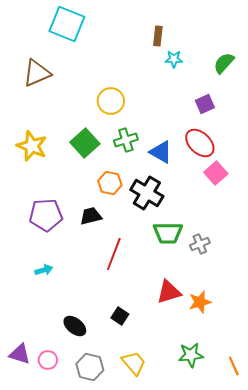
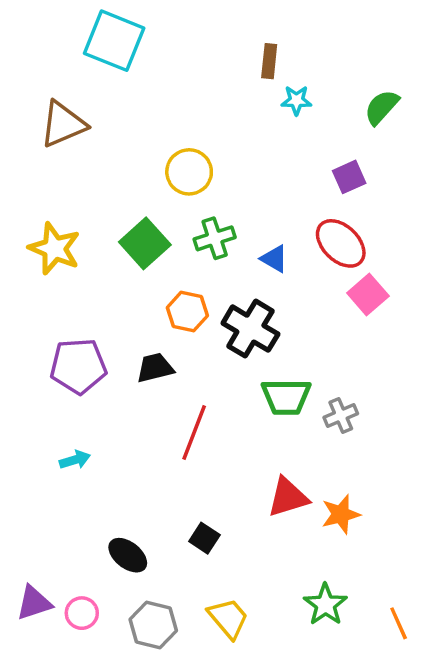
blue triangle: (161, 152) -> (274, 259), size x0.7
purple triangle: (20, 354) -> (34, 603), turned -35
green star: (191, 355) -> (325, 605), turned -30

